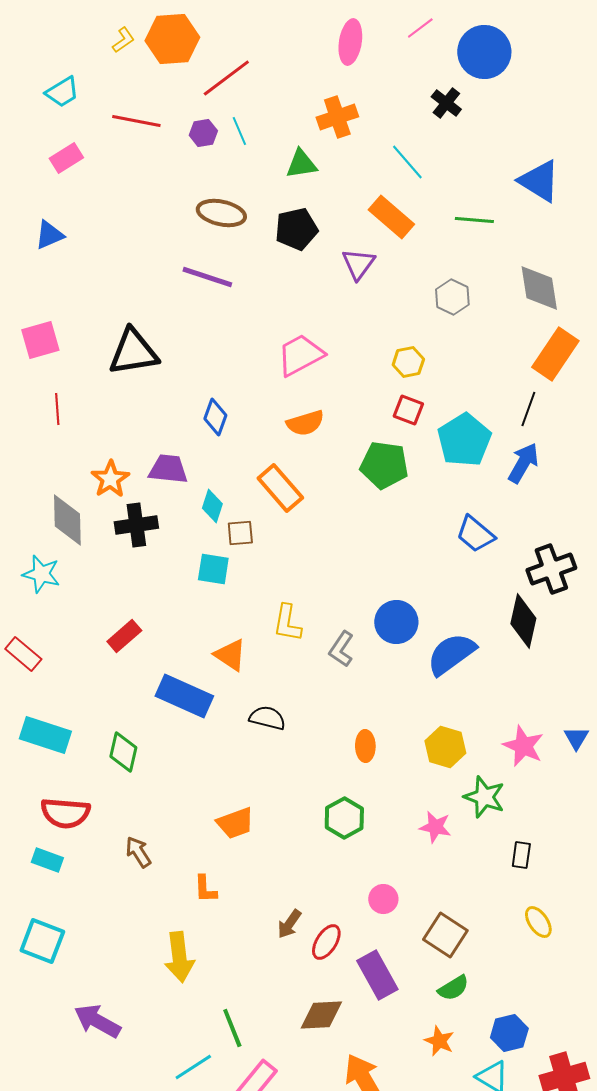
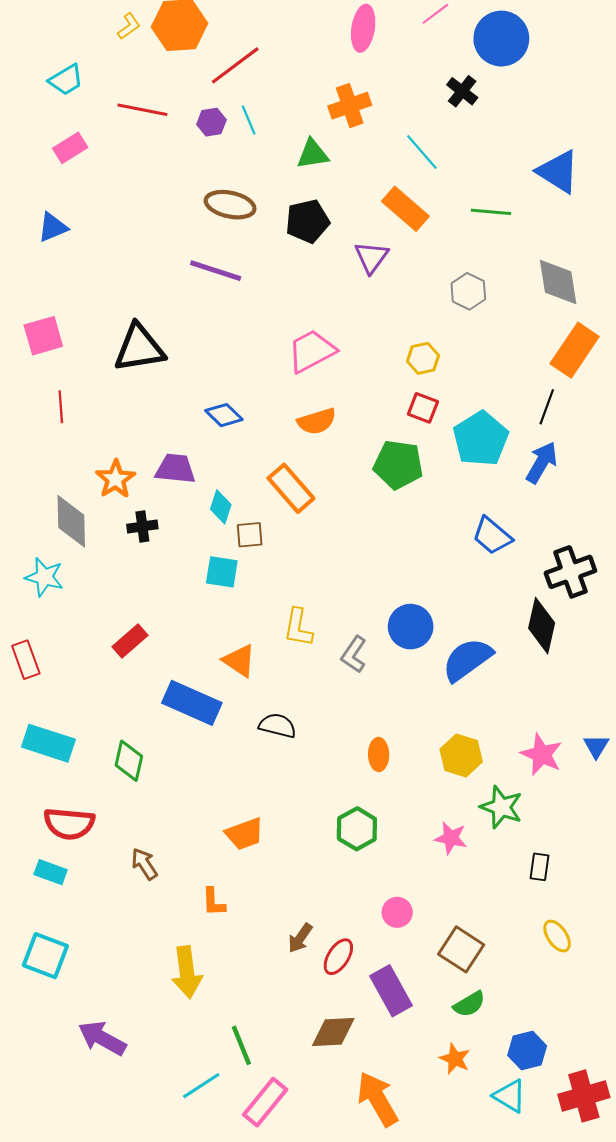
blue diamond: (215, 417) -> (224, 415), turned -66
black cross: (136, 525) -> (142, 526), size x0.7
red rectangle: (23, 654) -> (26, 660), turned 30

